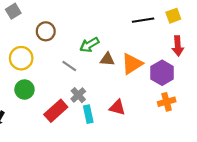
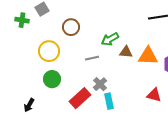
orange triangle: (132, 64) -> (148, 56), turned 35
gray line: (69, 66) -> (92, 58), turned -48
red triangle: (117, 107) -> (154, 95), moved

